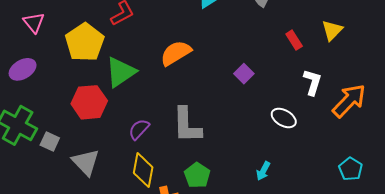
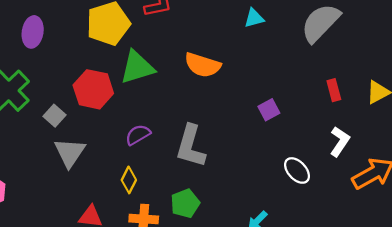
orange semicircle: (176, 53) -> (202, 65), turned -148
purple ellipse: (23, 69) -> (33, 32), turned -68
gray square: (50, 142) -> (55, 116), moved
yellow diamond: (143, 170) -> (129, 180), size x0.7

